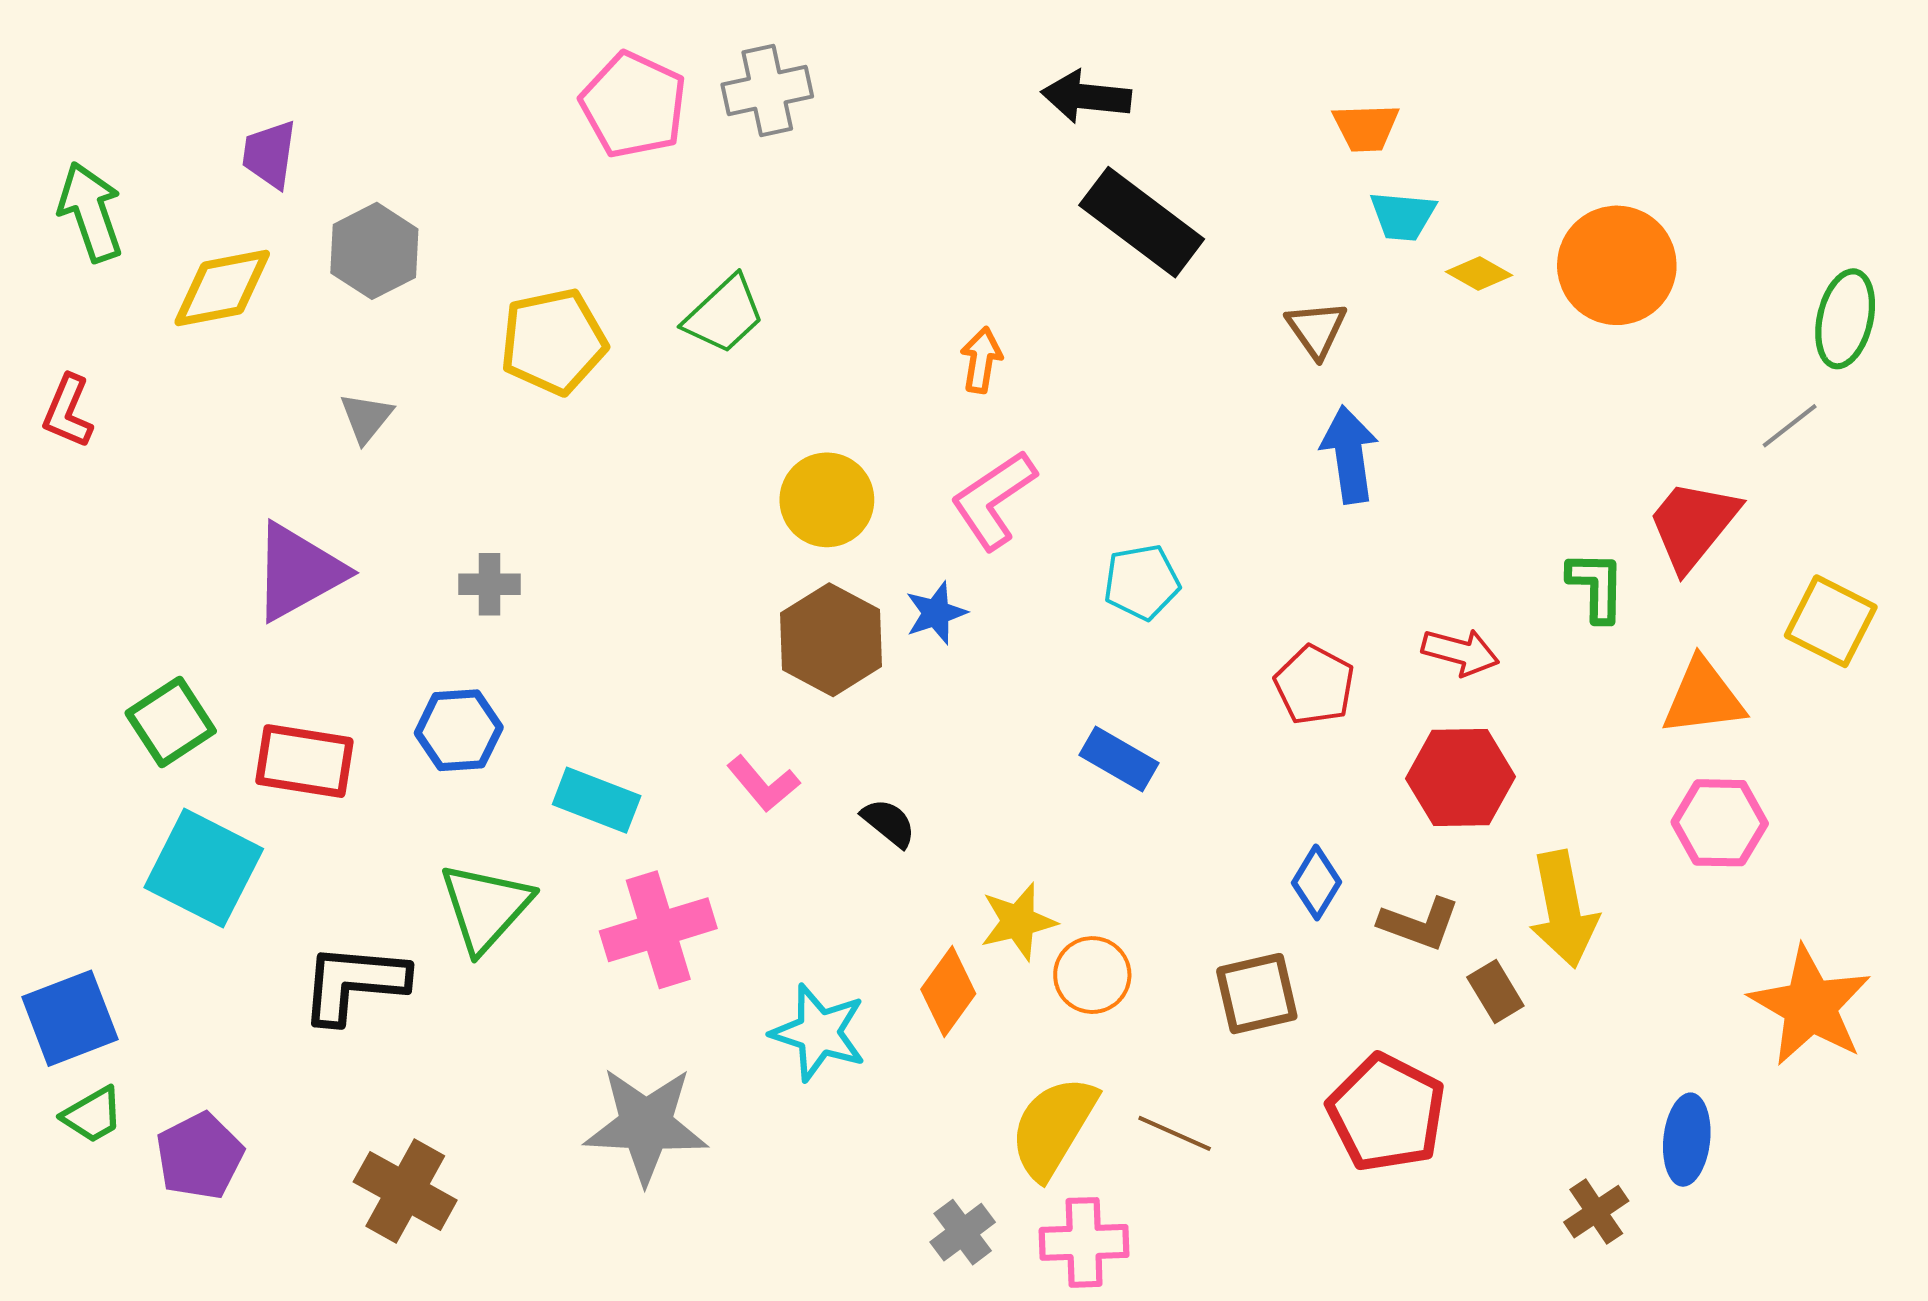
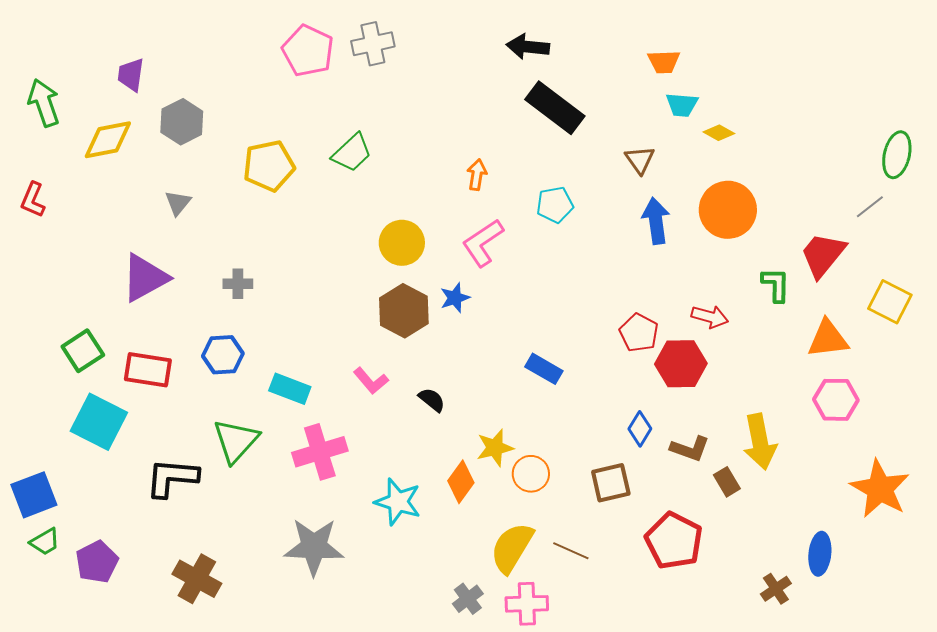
orange circle: (1617, 265) -> (728, 210), moved
cyan pentagon: (1142, 582) -> (555, 205), moved
red hexagon: (1460, 778) -> (681, 364), moved

